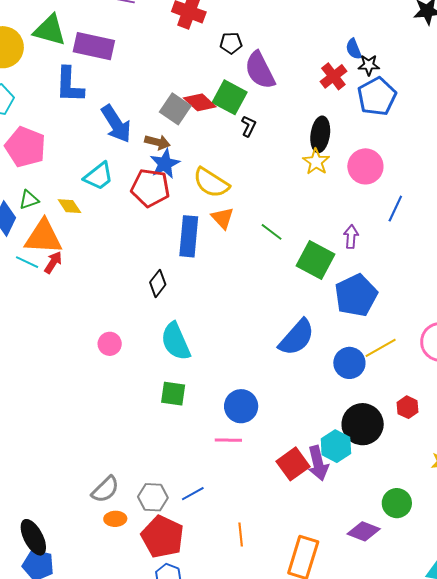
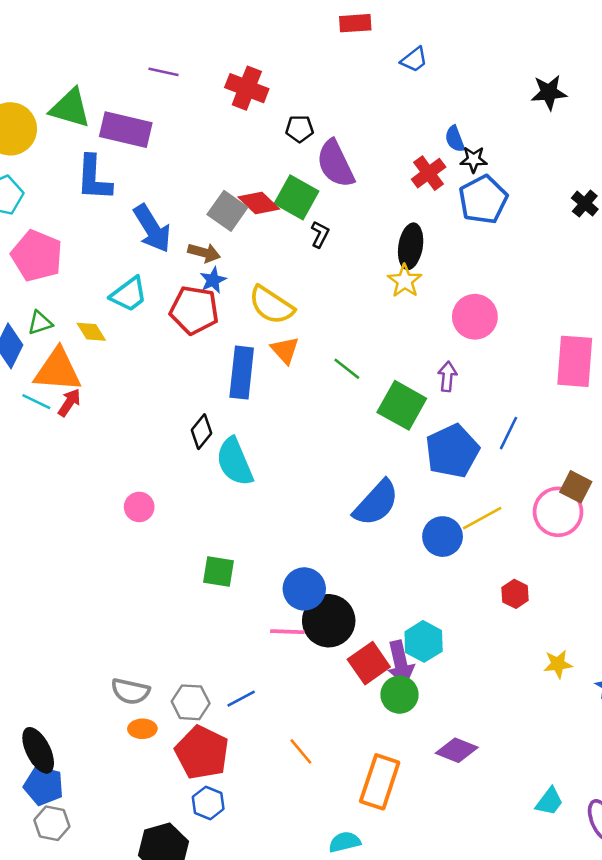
blue star: (165, 164) -> (213, 280), size x0.7
pink circle: (365, 166) -> (475, 317), moved
blue line: (395, 209) -> (508, 433), moved
cyan semicircle: (176, 341) -> (235, 462), moved
black circle: (363, 424) -> (329, 621), moved
gray semicircle: (105, 489) -> (130, 691), turned 56
green circle: (397, 503) -> (400, 695), moved
orange line: (241, 535) -> (301, 751), turned -35

